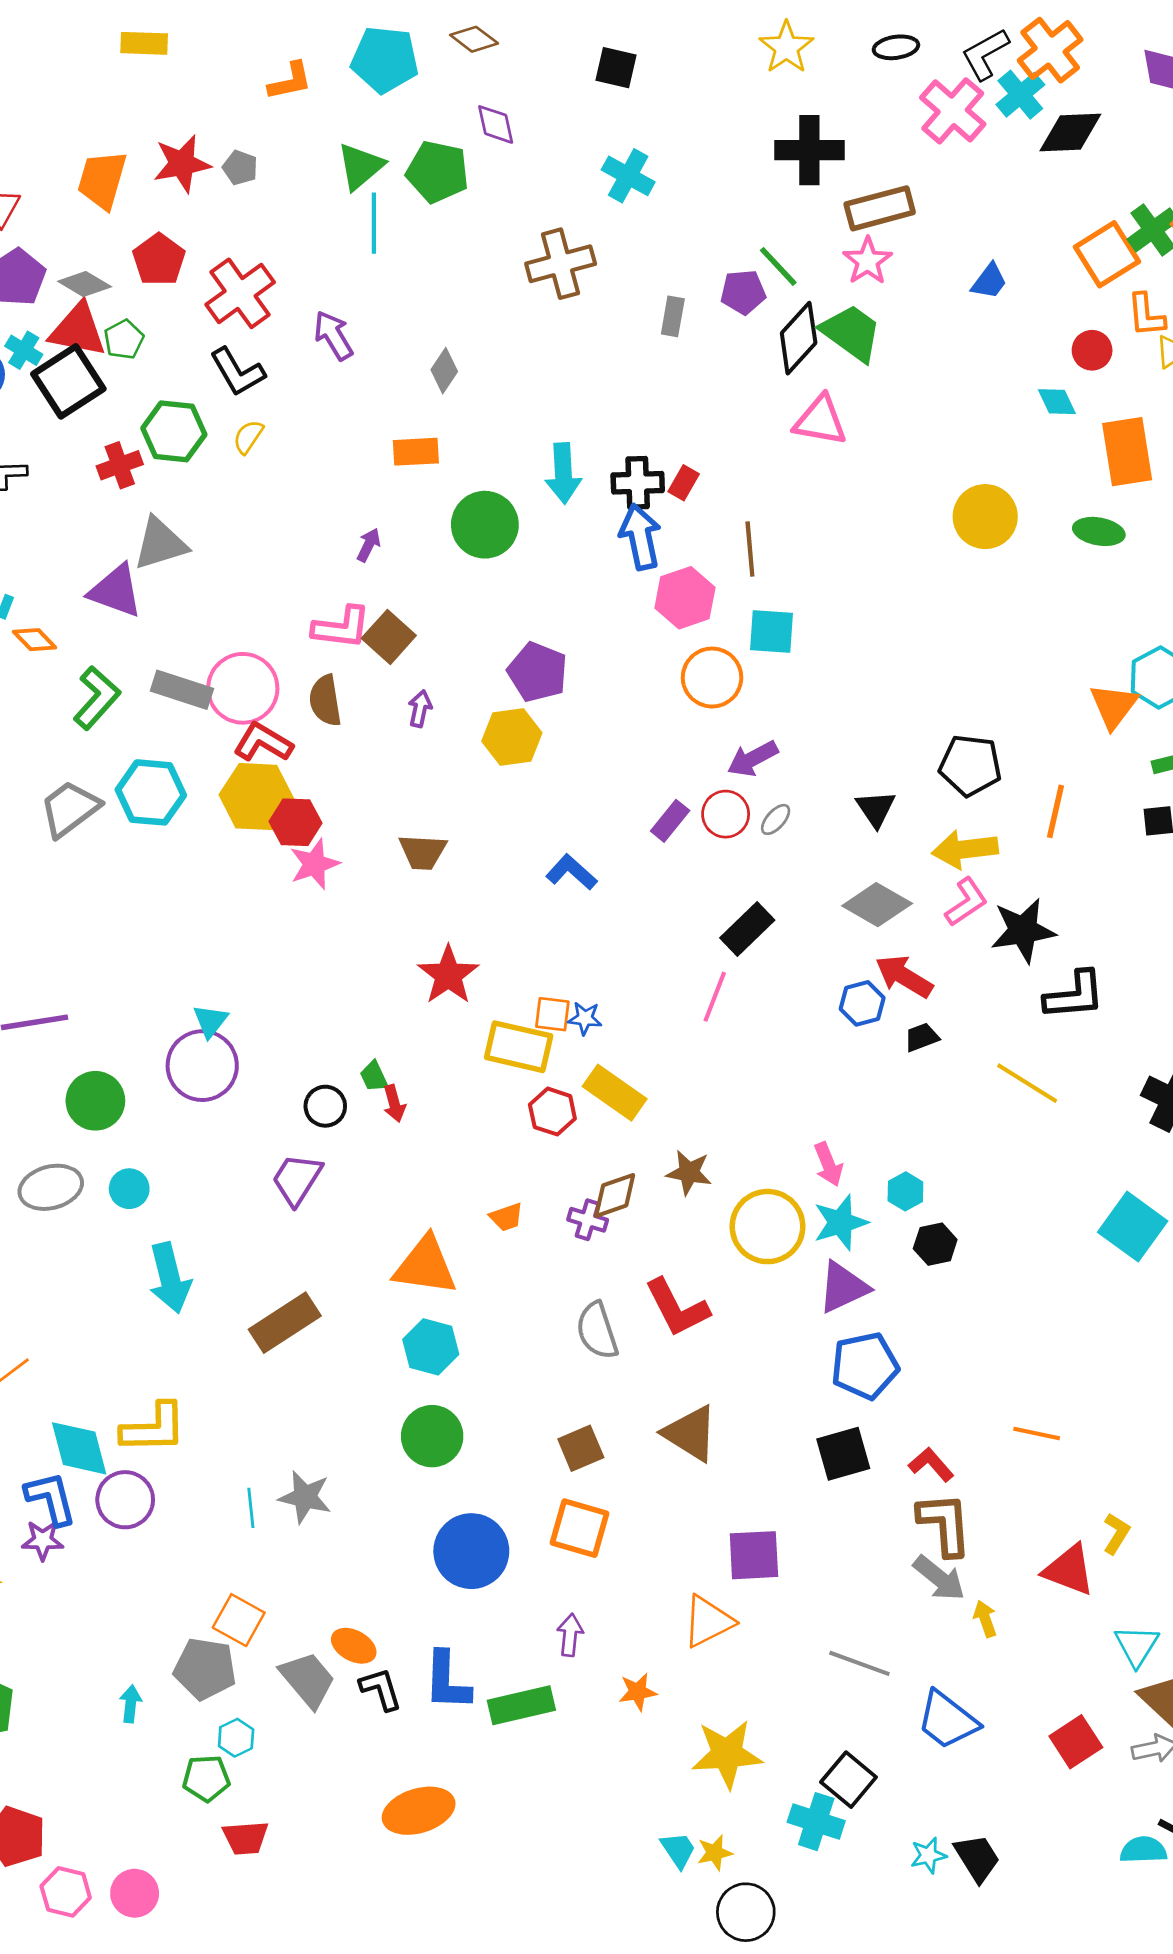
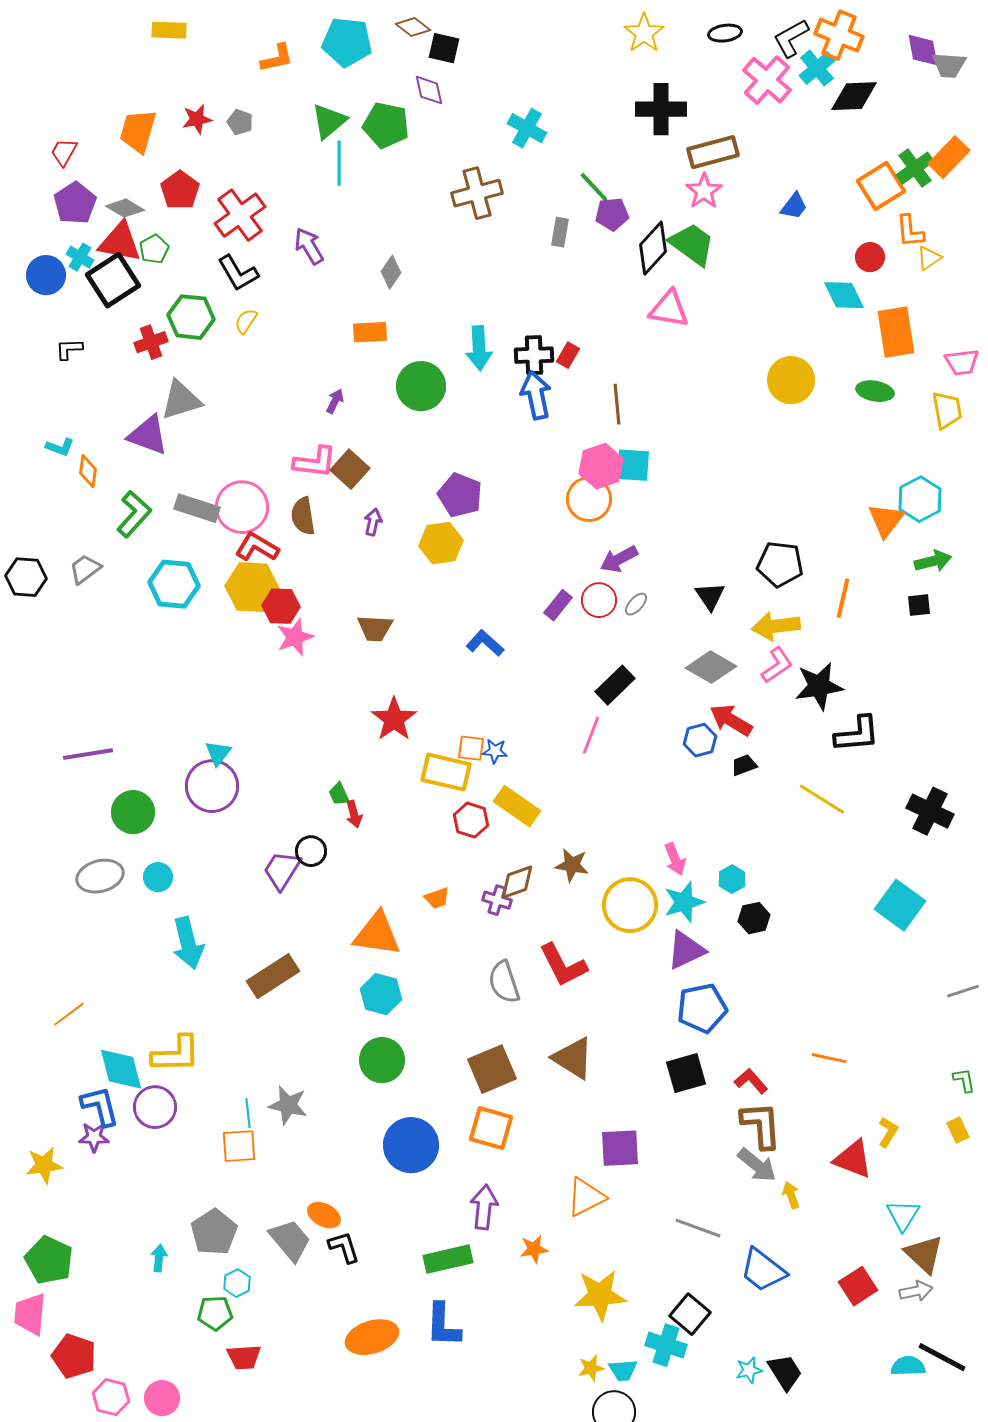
orange cross: (1050, 50) -> (839, 35), turned -30
black square: (616, 68) -> (444, 48), moved
red star: (182, 164) -> (197, 119), size x0.7
green line: (778, 266) -> (594, 187), moved
cyan diamond: (1057, 402) -> (844, 295), size x1.4
pink hexagon: (685, 598) -> (601, 466), moved
orange diamond: (35, 640) -> (88, 471), turned 52
gray trapezoid: (70, 809) -> (85, 569), moved, size x0.7
black circle: (325, 1106) -> (311, 851), moved
brown square: (581, 1448) -> (492, 1069), size x1.4
orange square: (239, 1620) -> (239, 1146), moved, turned -33
purple arrow: (570, 1635) -> (484, 1207), size x1.4
gray pentagon: (205, 1669) -> (214, 1232), turned 30
blue L-shape: (447, 1681) -> (443, 1325), moved
cyan trapezoid: (678, 1850) -> (623, 1370), moved, turned 120

